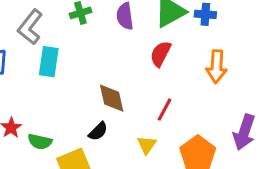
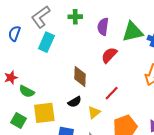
red semicircle: (161, 54) -> (109, 55), moved
black semicircle: (98, 131) -> (75, 102), moved

